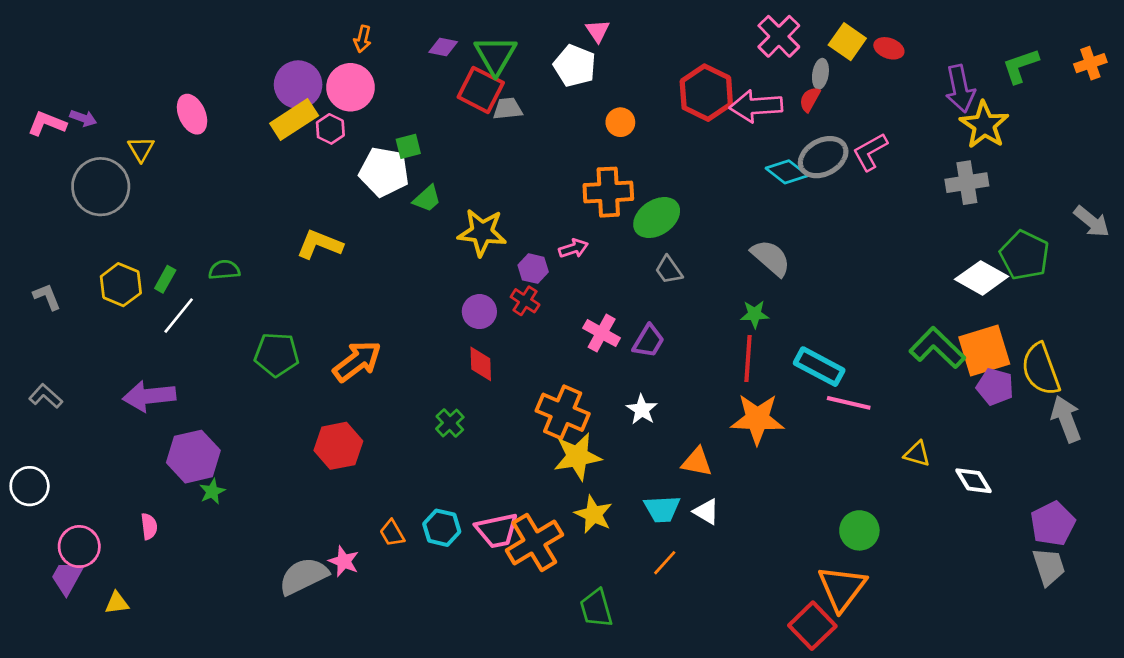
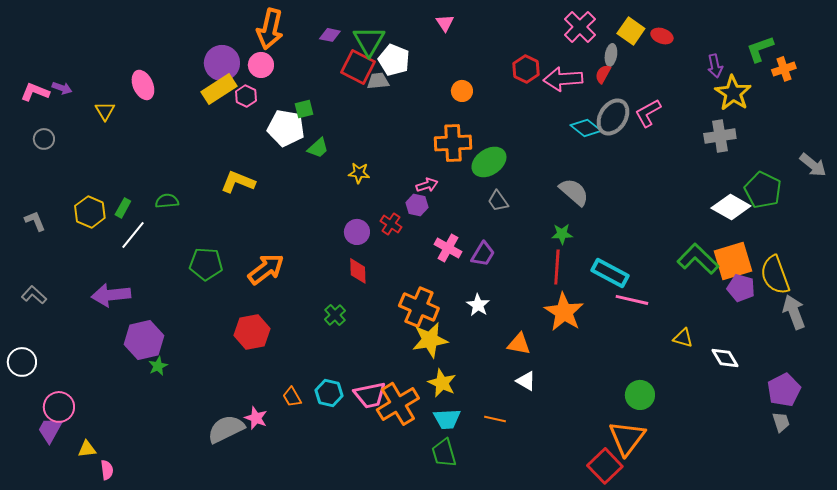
orange arrow: (363, 39) -> (270, 29), size x2.0
orange cross: (1090, 63) -> (784, 69), moved
white pentagon: (575, 66) -> (394, 60), moved
pink circle: (350, 87) -> (261, 65), size x0.7
purple arrow: (960, 89) -> (715, 66), size x0.7
red hexagon: (706, 93) -> (526, 69), size x0.7
gray ellipse: (823, 157) -> (613, 117), turned -30
gray circle: (101, 187) -> (44, 139), moved, size x0.5
yellow star: (482, 232) -> (359, 173), size x0.6
purple hexagon: (533, 269) -> (417, 205), moved
orange star: (757, 419) -> (564, 312), turned 30
cyan trapezoid: (662, 509) -> (447, 419), moved
pink semicircle: (149, 526) -> (107, 470), moved
orange line: (665, 563) -> (495, 419), turned 60
gray trapezoid: (1049, 567) -> (781, 422), size x0.7

